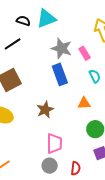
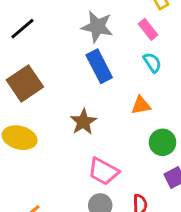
pink rectangle: (85, 53) -> (148, 29), moved
pink trapezoid: (54, 144) -> (103, 171), turned 125

